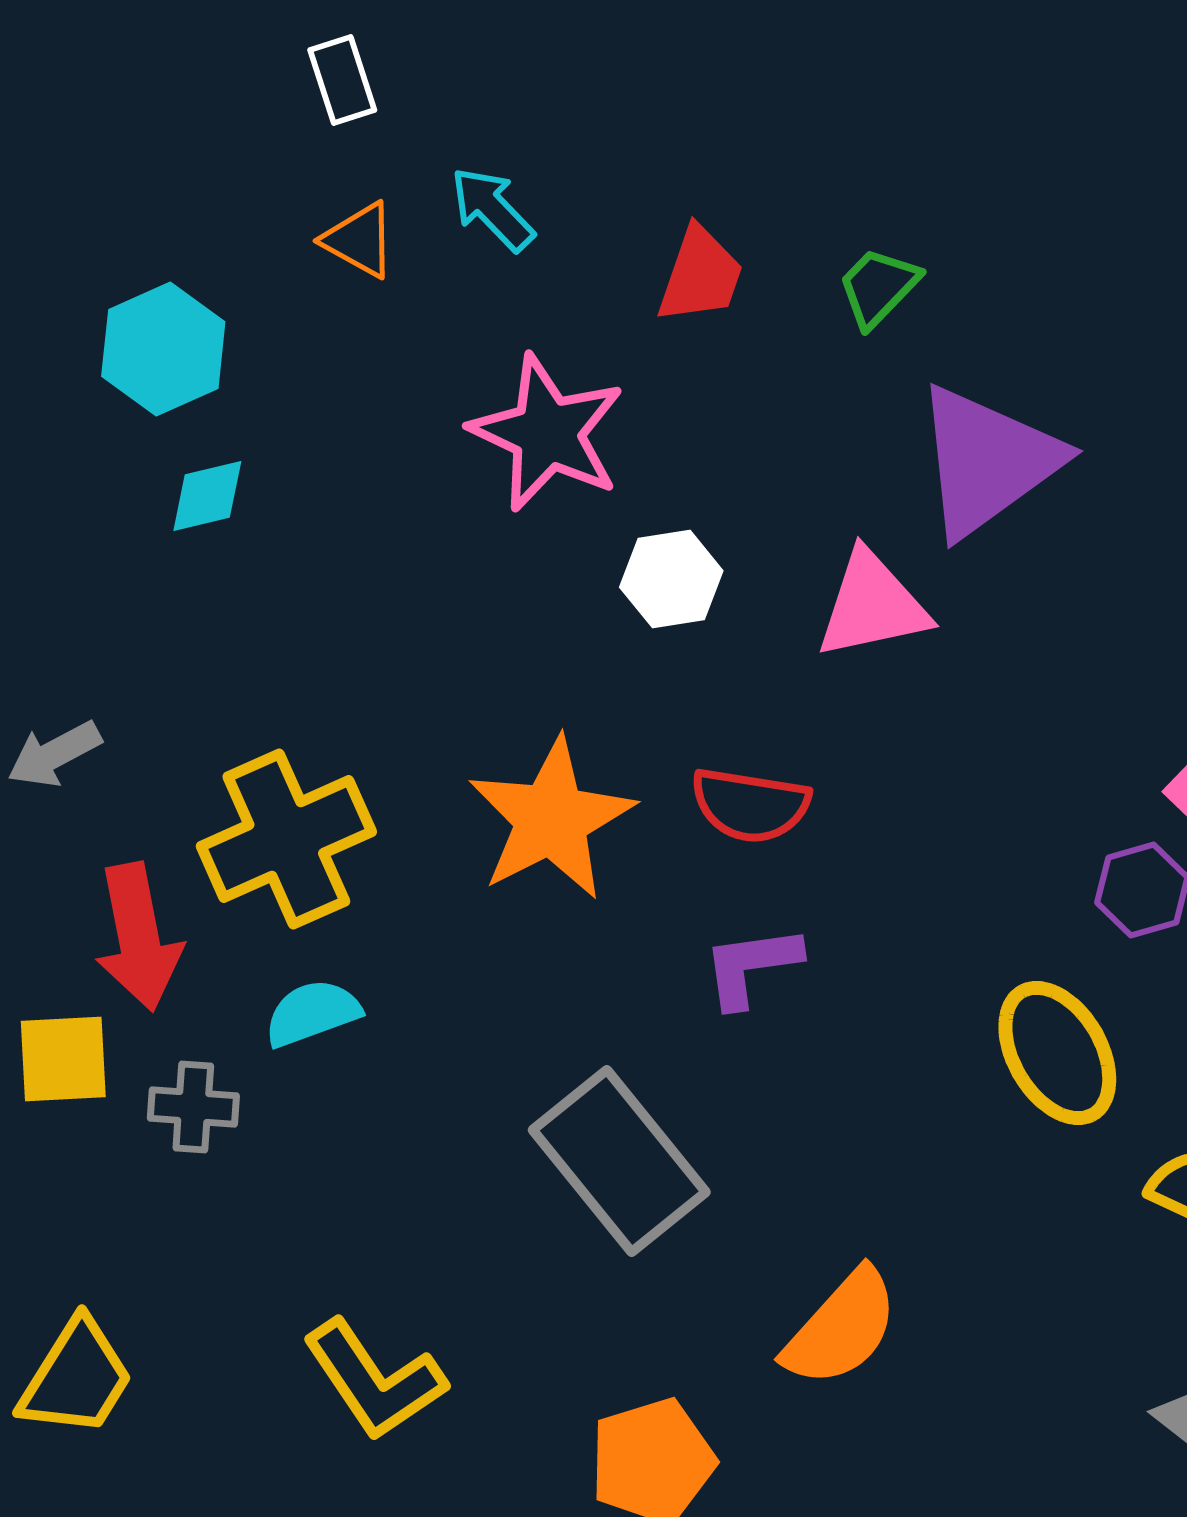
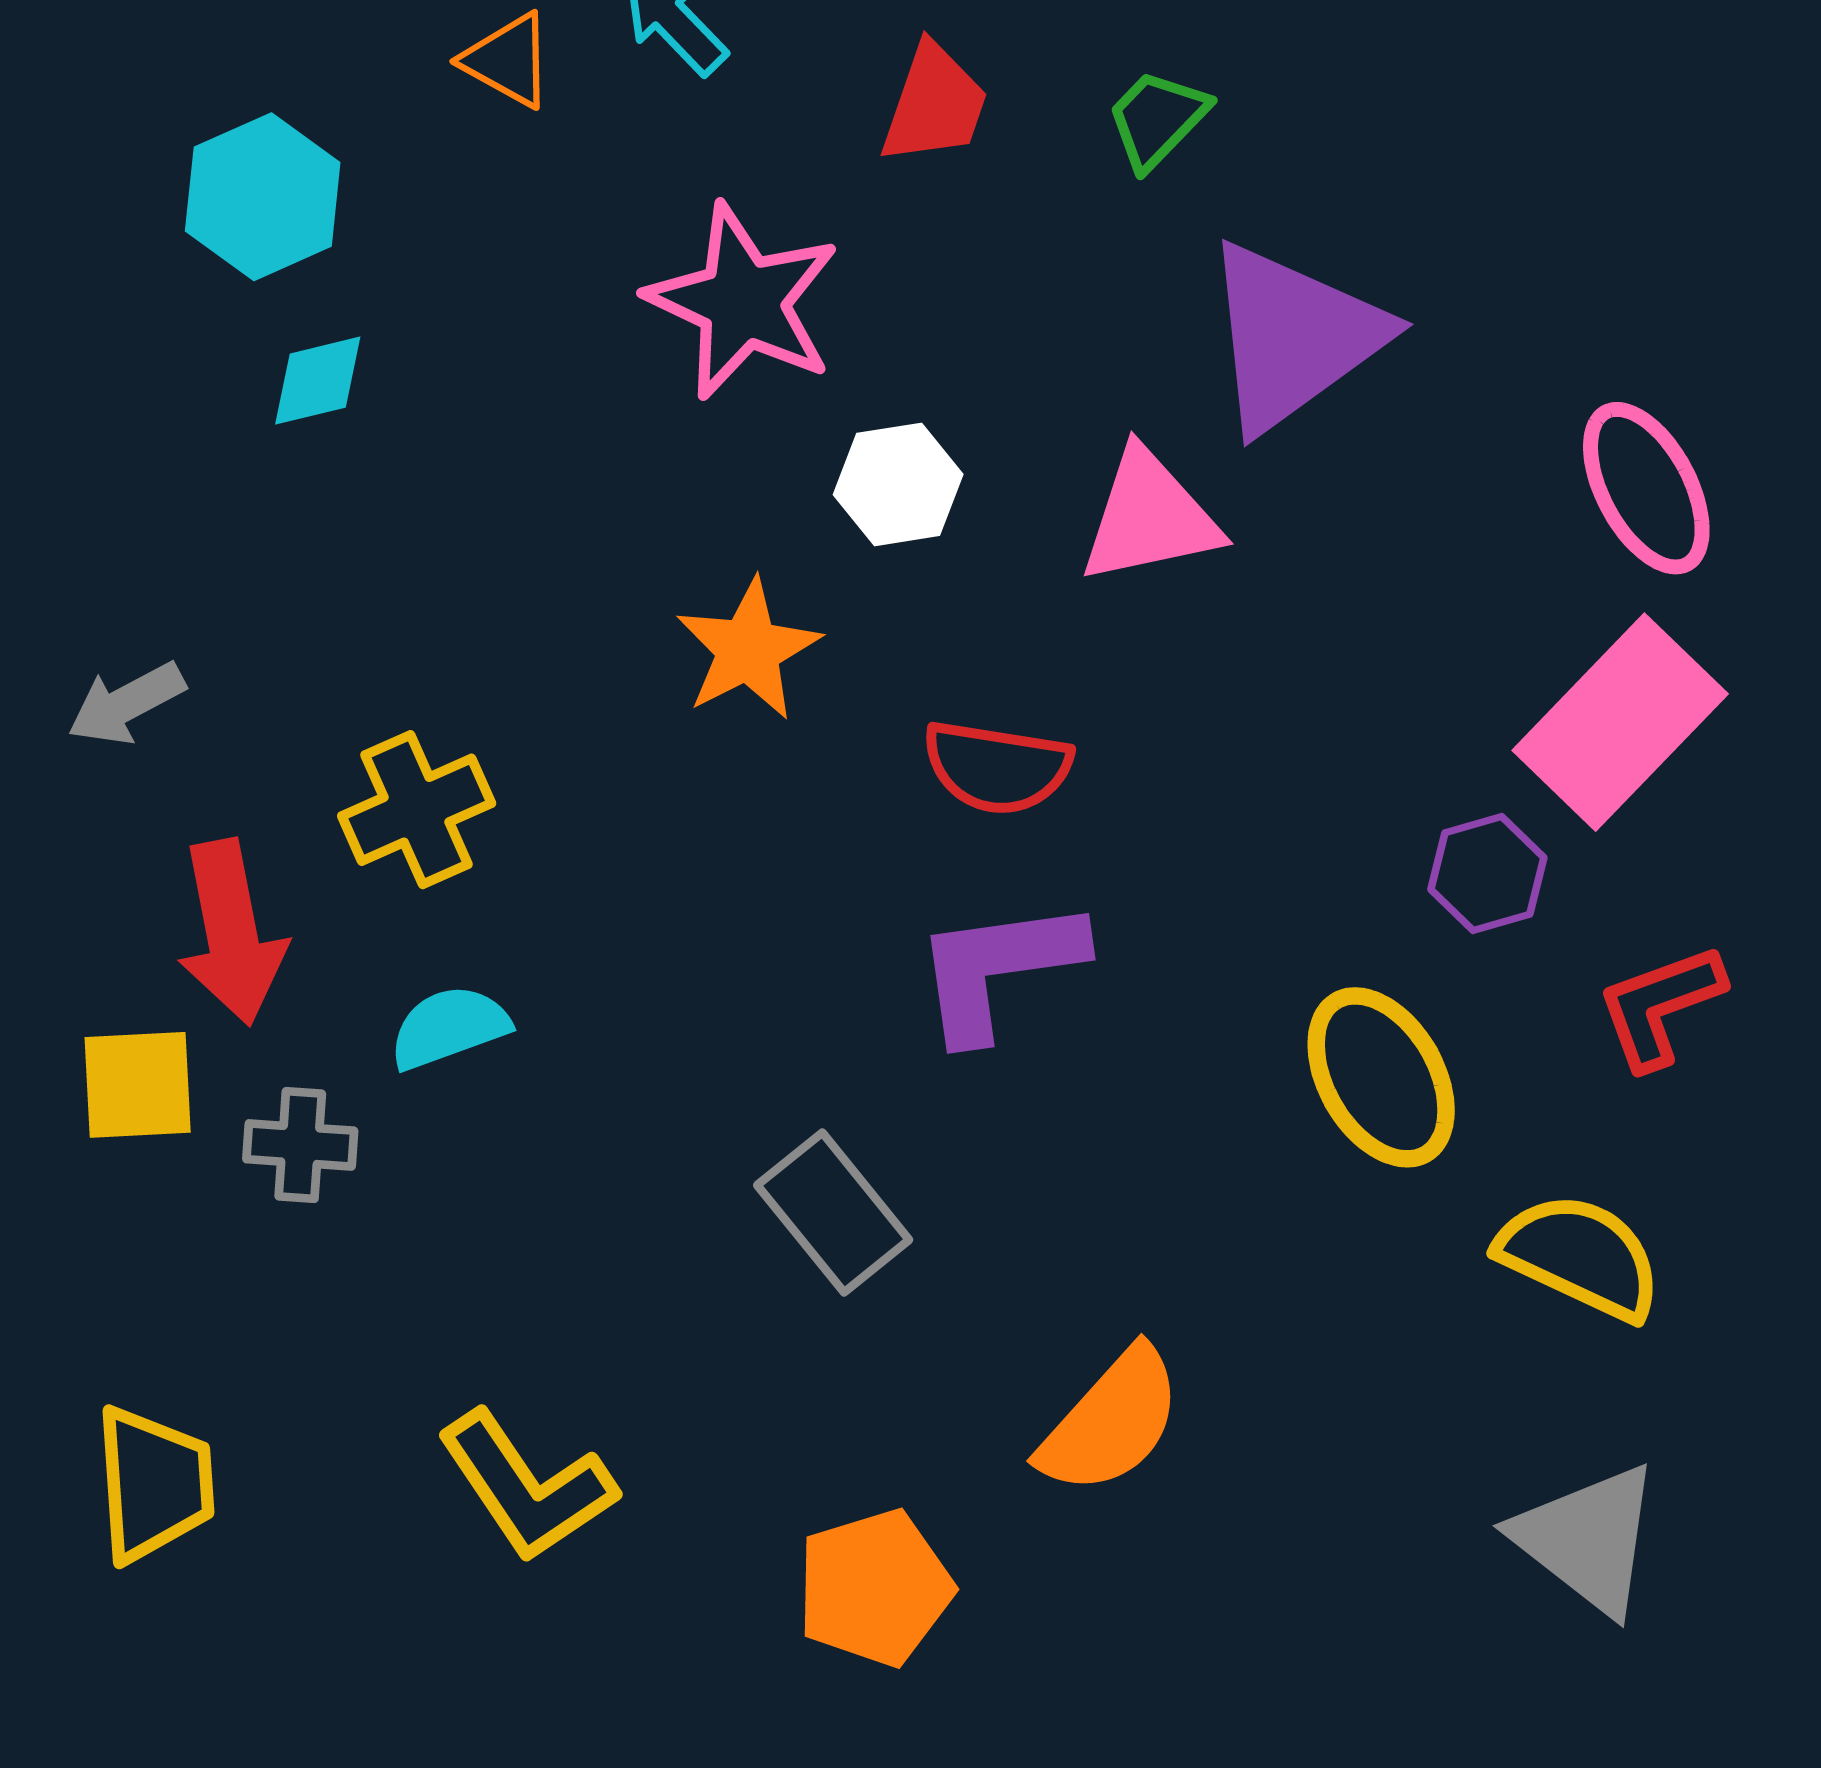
orange star: (551, 819) -> (748, 650), moved, size x0.7
yellow cross: (286, 839) -> (417, 810), size x0.7
purple L-shape: (751, 966) -> (998, 969), size x1.4
gray rectangle: (619, 1161) -> (833, 1213), size x0.7
yellow trapezoid: (76, 1378) -> (154, 1484), turned -36

